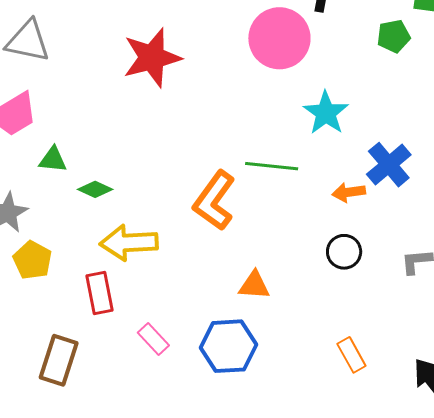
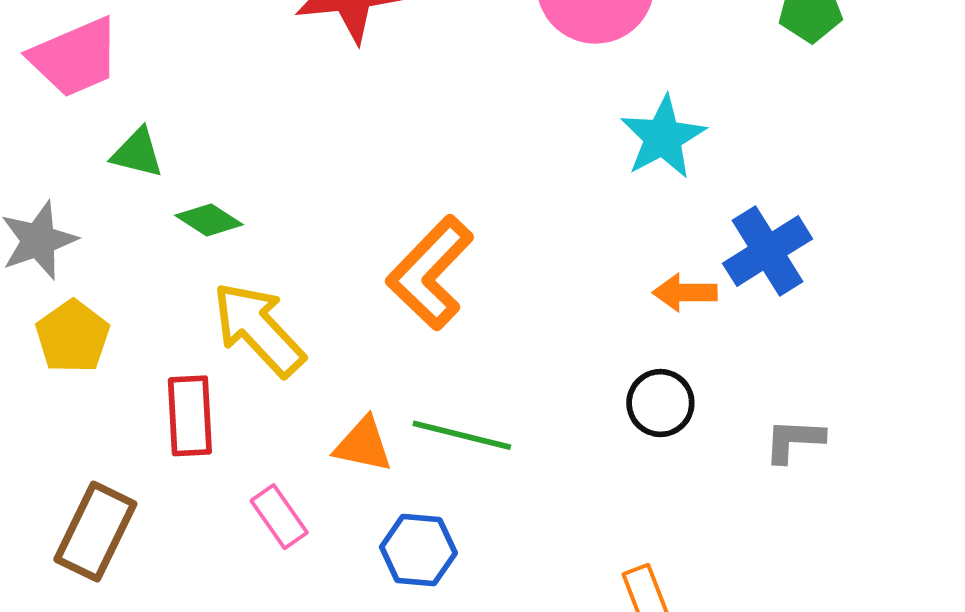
green line: (272, 166) -> (462, 435), moved
yellow arrow: (129, 243) -> (259, 329), turned 42
orange triangle: (254, 285) -> (363, 445), moved
blue hexagon: (229, 346) -> (418, 550), size x0.7

